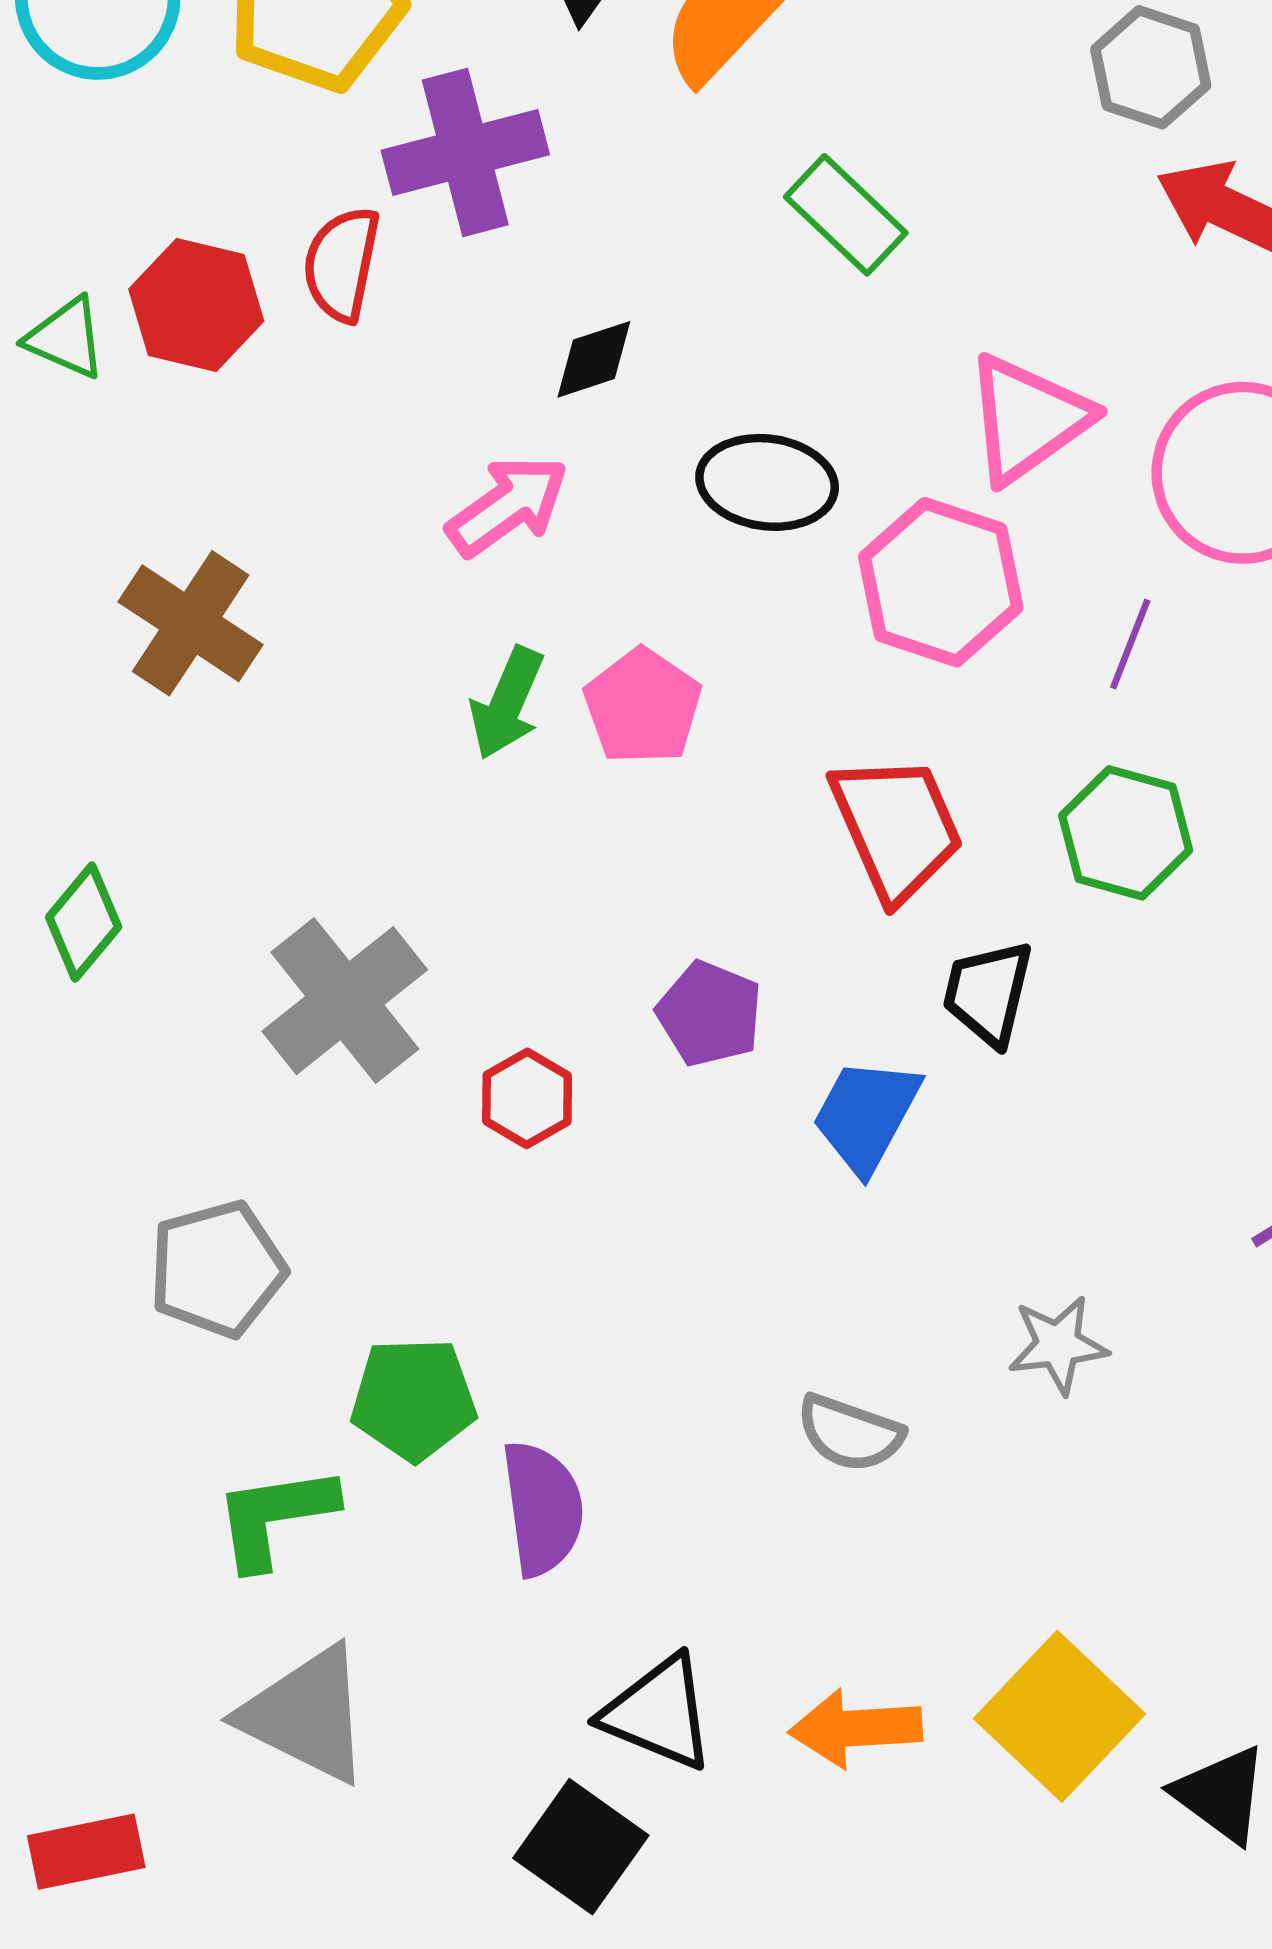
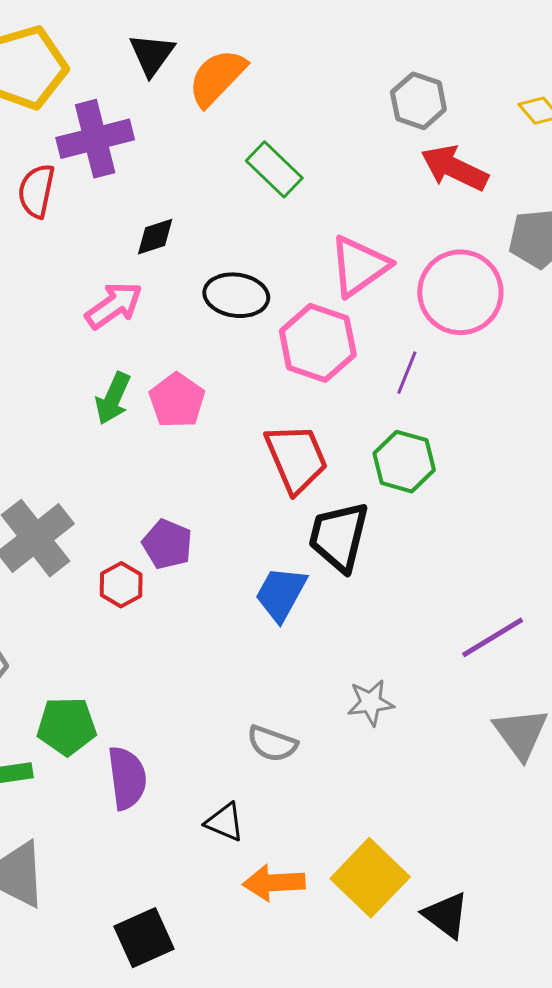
black trapezoid: (988, 993) -> (339, 537), size x1.4
purple pentagon: (710, 1014) -> (167, 544), moved
black triangle: (658, 1713) -> (225, 822), moved, size x0.7
black square: (581, 1847) -> (144, 938), turned 30

